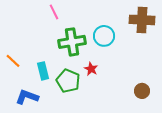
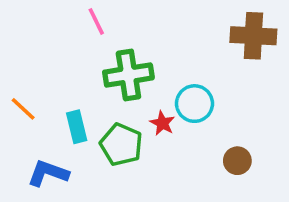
cyan circle: (104, 36) -> (194, 104), moved
brown circle: (142, 91) -> (237, 161), moved

